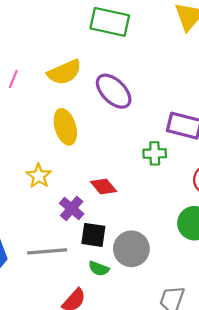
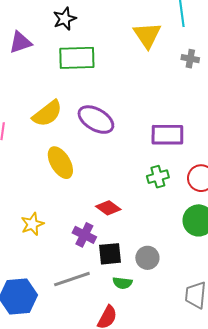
green cross: (155, 153) -> (158, 177), moved
yellow star: (39, 176) -> (32, 224), moved, turned 30
gray circle: (131, 249) -> (147, 258), size x0.7

